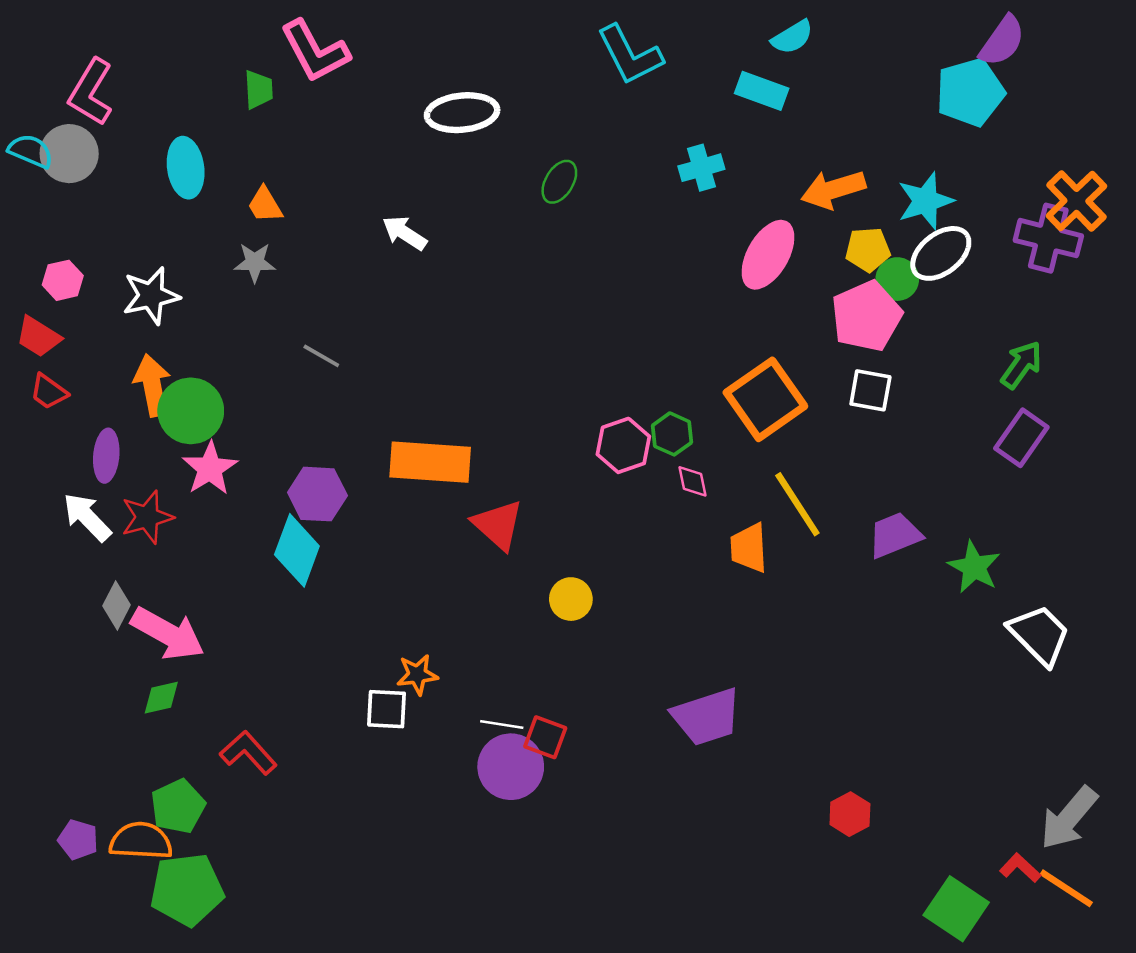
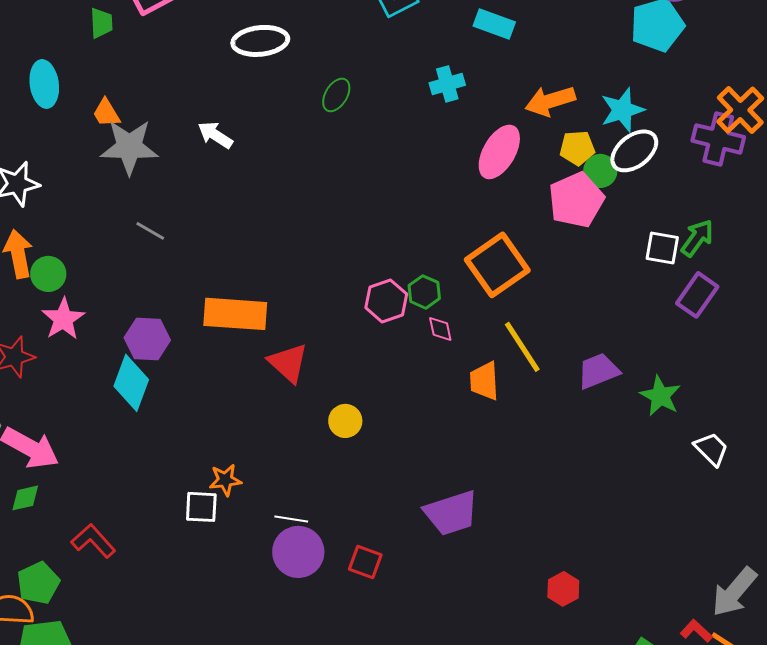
gray star: (255, 262) -> (129, 147), moved, size x1.8
white square: (870, 390) -> (662, 248), moved
green circle: (191, 411) -> (48, 274), size x0.7
white trapezoid: (1039, 635) -> (711, 449), size x0.7
red square: (545, 737) -> (365, 562), moved

